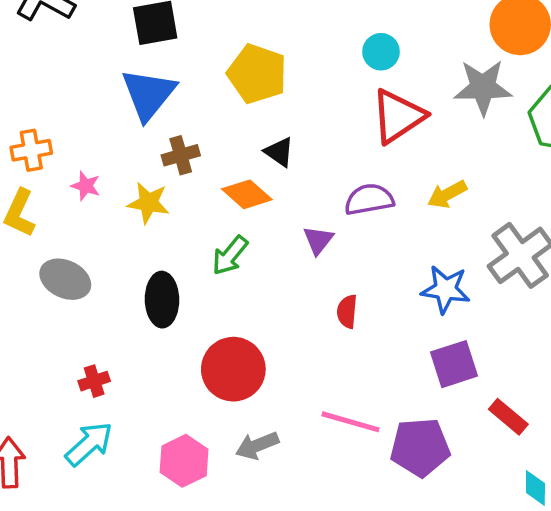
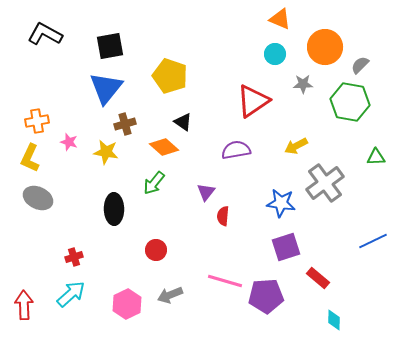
cyan circle: (381, 52) -> (275, 54), moved
gray star: (483, 87) -> (303, 84), size x0.6
yellow arrow: (447, 194) -> (296, 146), moved
purple triangle: (318, 240) -> (206, 192), moved
gray ellipse: (65, 279) -> (38, 198), moved
red circle: (233, 369) -> (156, 250), size x0.6

